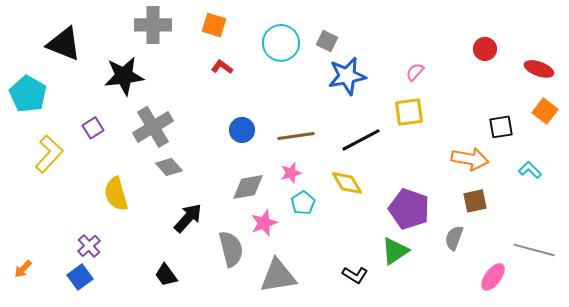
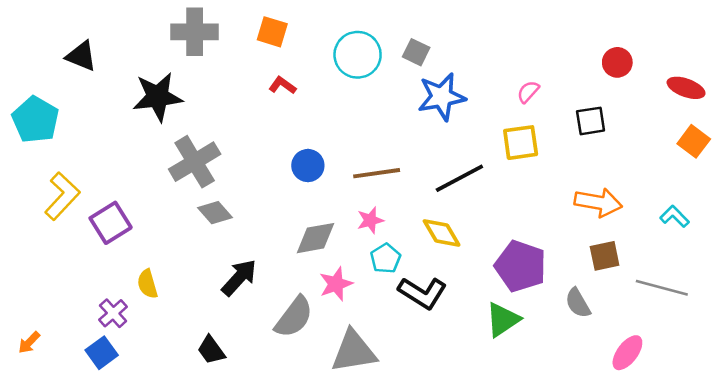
black triangle: (64, 44) -> (81, 56), size x0.7
black square: (501, 127) -> (591, 121), moved
purple square: (93, 128) -> (111, 223), moved, size x1.5
yellow semicircle: (116, 194) -> (147, 284), moved, size x0.7
gray semicircle: (454, 238) -> (578, 303), turned -50
gray semicircle: (231, 249) -> (294, 317), turned 51
gray line: (534, 250) -> (662, 288), moved
black L-shape: (355, 275) -> (422, 293), moved, size x1.5

